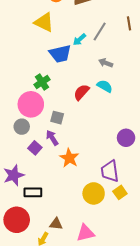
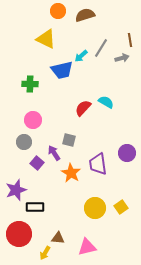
gray arrow: (106, 63) -> (122, 58), moved, turned 144
green cross: (42, 82) -> (30, 84), moved, turned 35
pink circle: (31, 104) -> (33, 120), size x0.7
gray square: (57, 118) -> (69, 140), moved
purple trapezoid: (110, 171) -> (98, 164), moved

